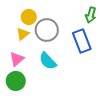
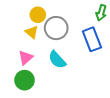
yellow triangle: (23, 34) -> (32, 32), turned -40

